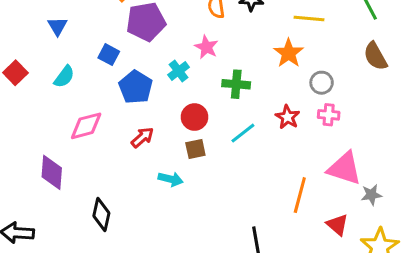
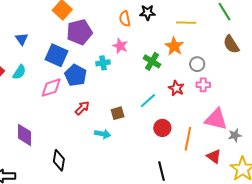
blue square: (109, 55) -> (57, 55), size x1.6
cyan cross: (179, 71) -> (103, 63), turned 32
cyan semicircle: (64, 77) -> (19, 72), moved
green cross: (236, 84) -> (152, 61), moved, turned 30
red circle: (195, 117) -> (162, 128), moved
pink diamond: (86, 126) -> (51, 88), moved

